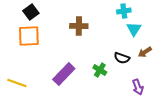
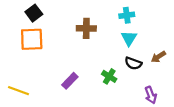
cyan cross: (124, 11) -> (127, 15), moved
cyan triangle: (134, 29) -> (129, 38), moved
purple rectangle: (64, 74) -> (70, 81), size x0.7

